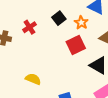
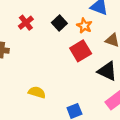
red cross: (29, 27) -> (26, 23), moved

